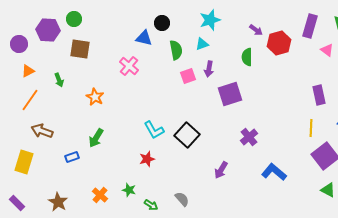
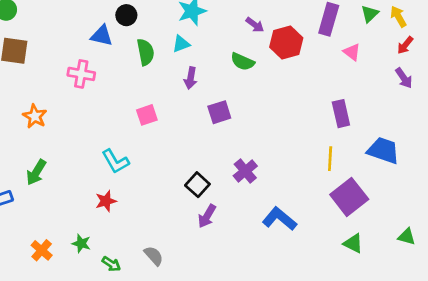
green semicircle: (247, 57) -> (243, 62), turned -66
pink cross: (129, 66) -> (81, 74), turned -30
pink square: (188, 76) -> (147, 115), moved
purple square: (230, 94) -> (219, 112), size x0.7
black square: (187, 135) -> (197, 185), moved, size x0.7

